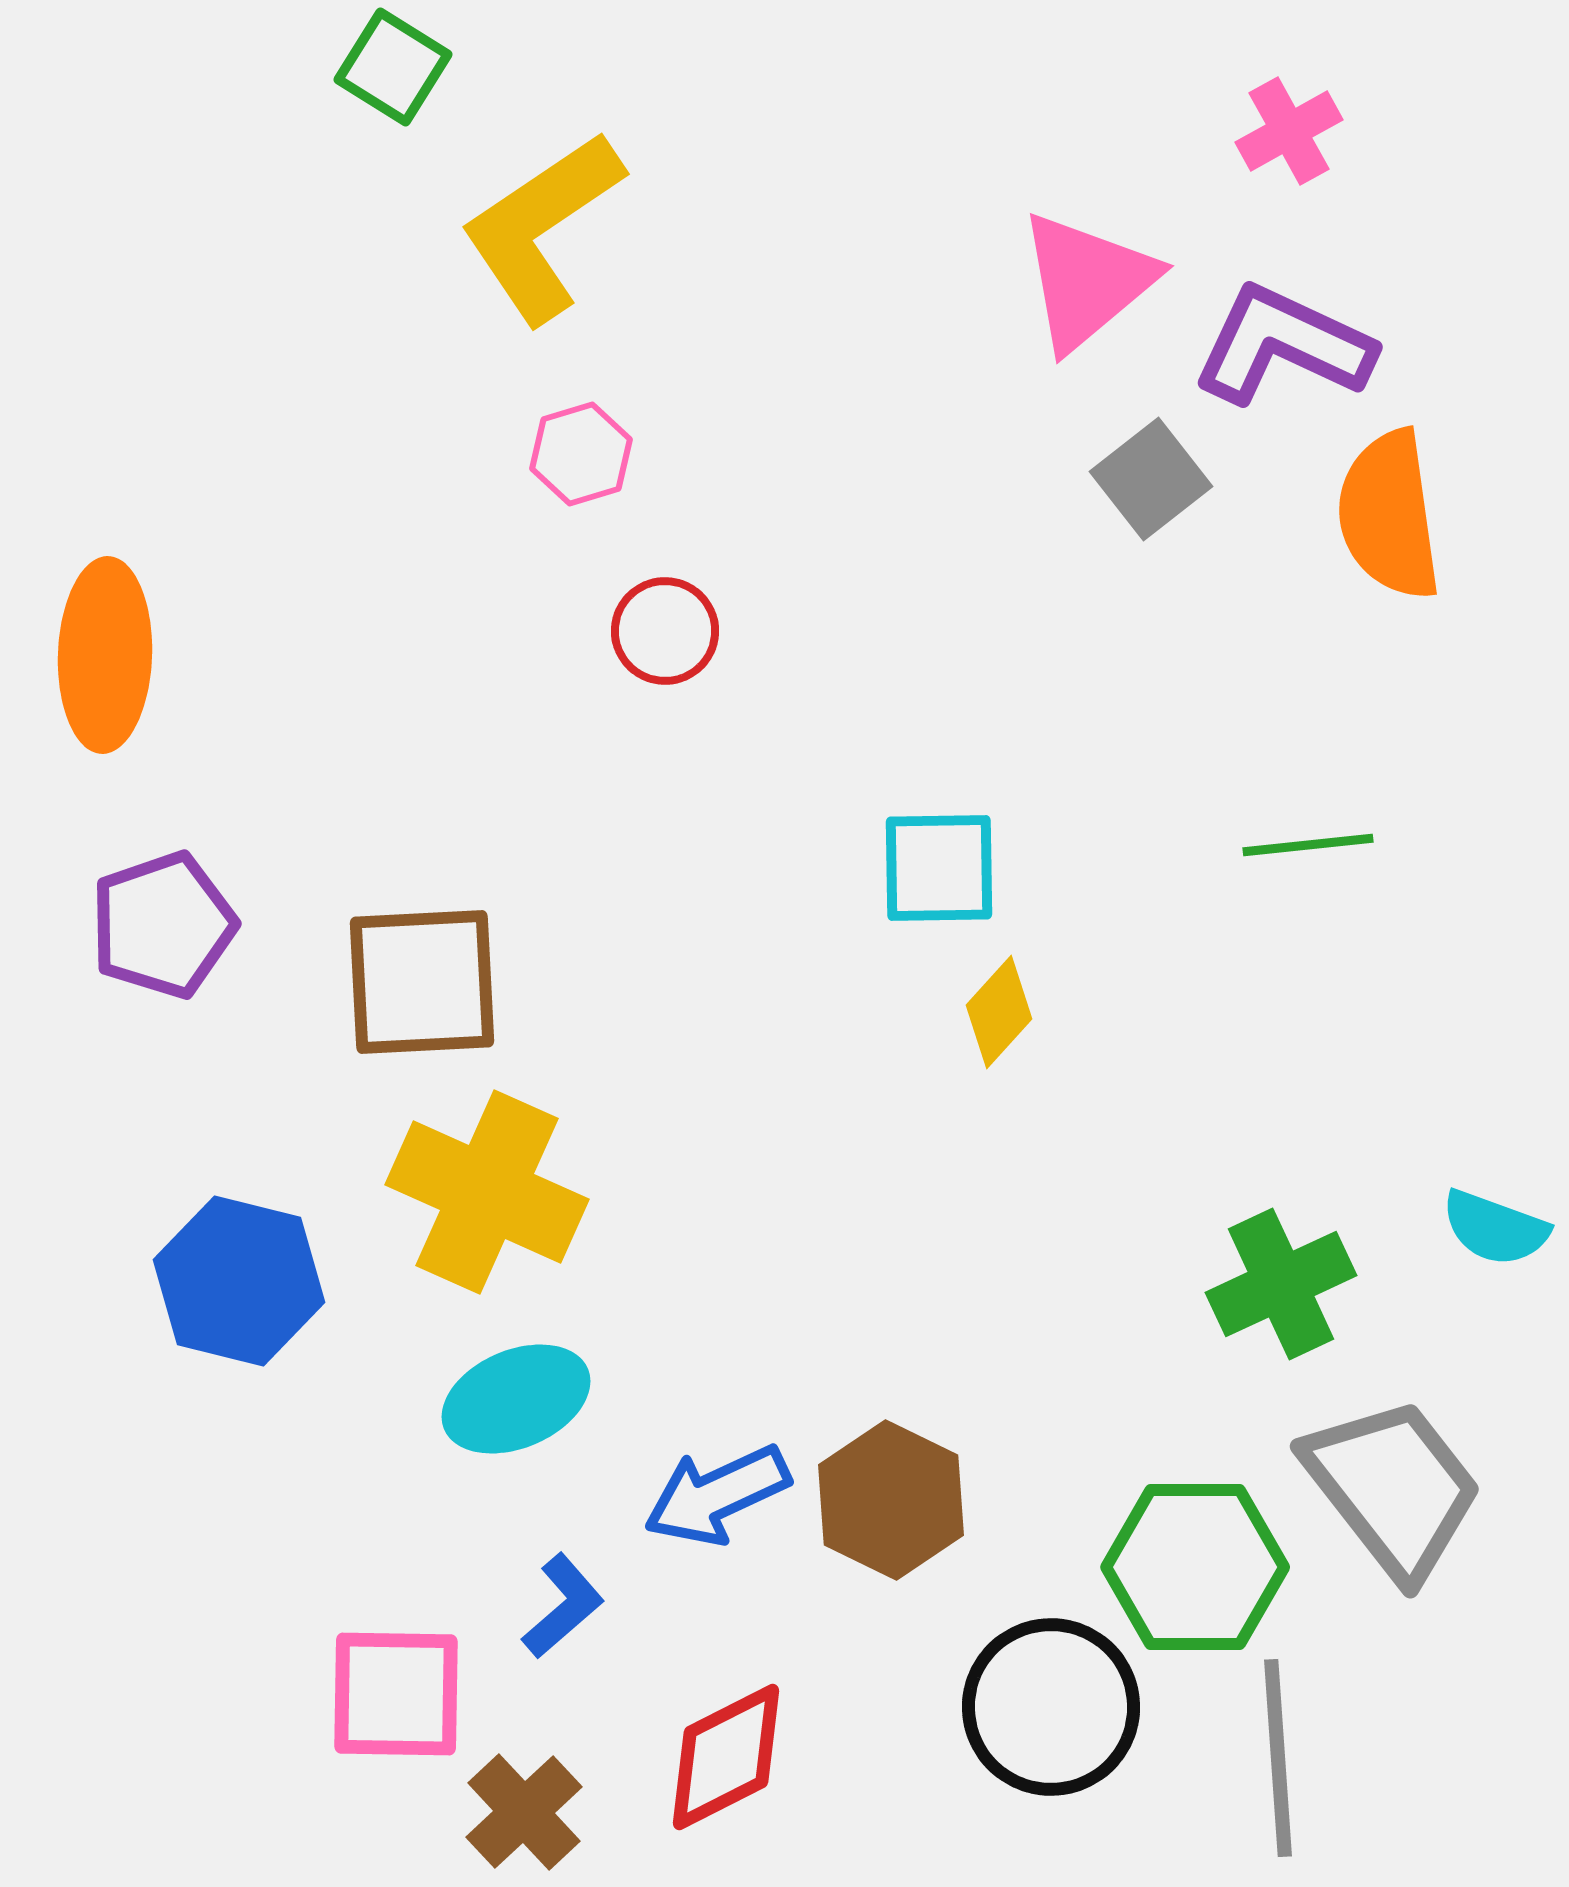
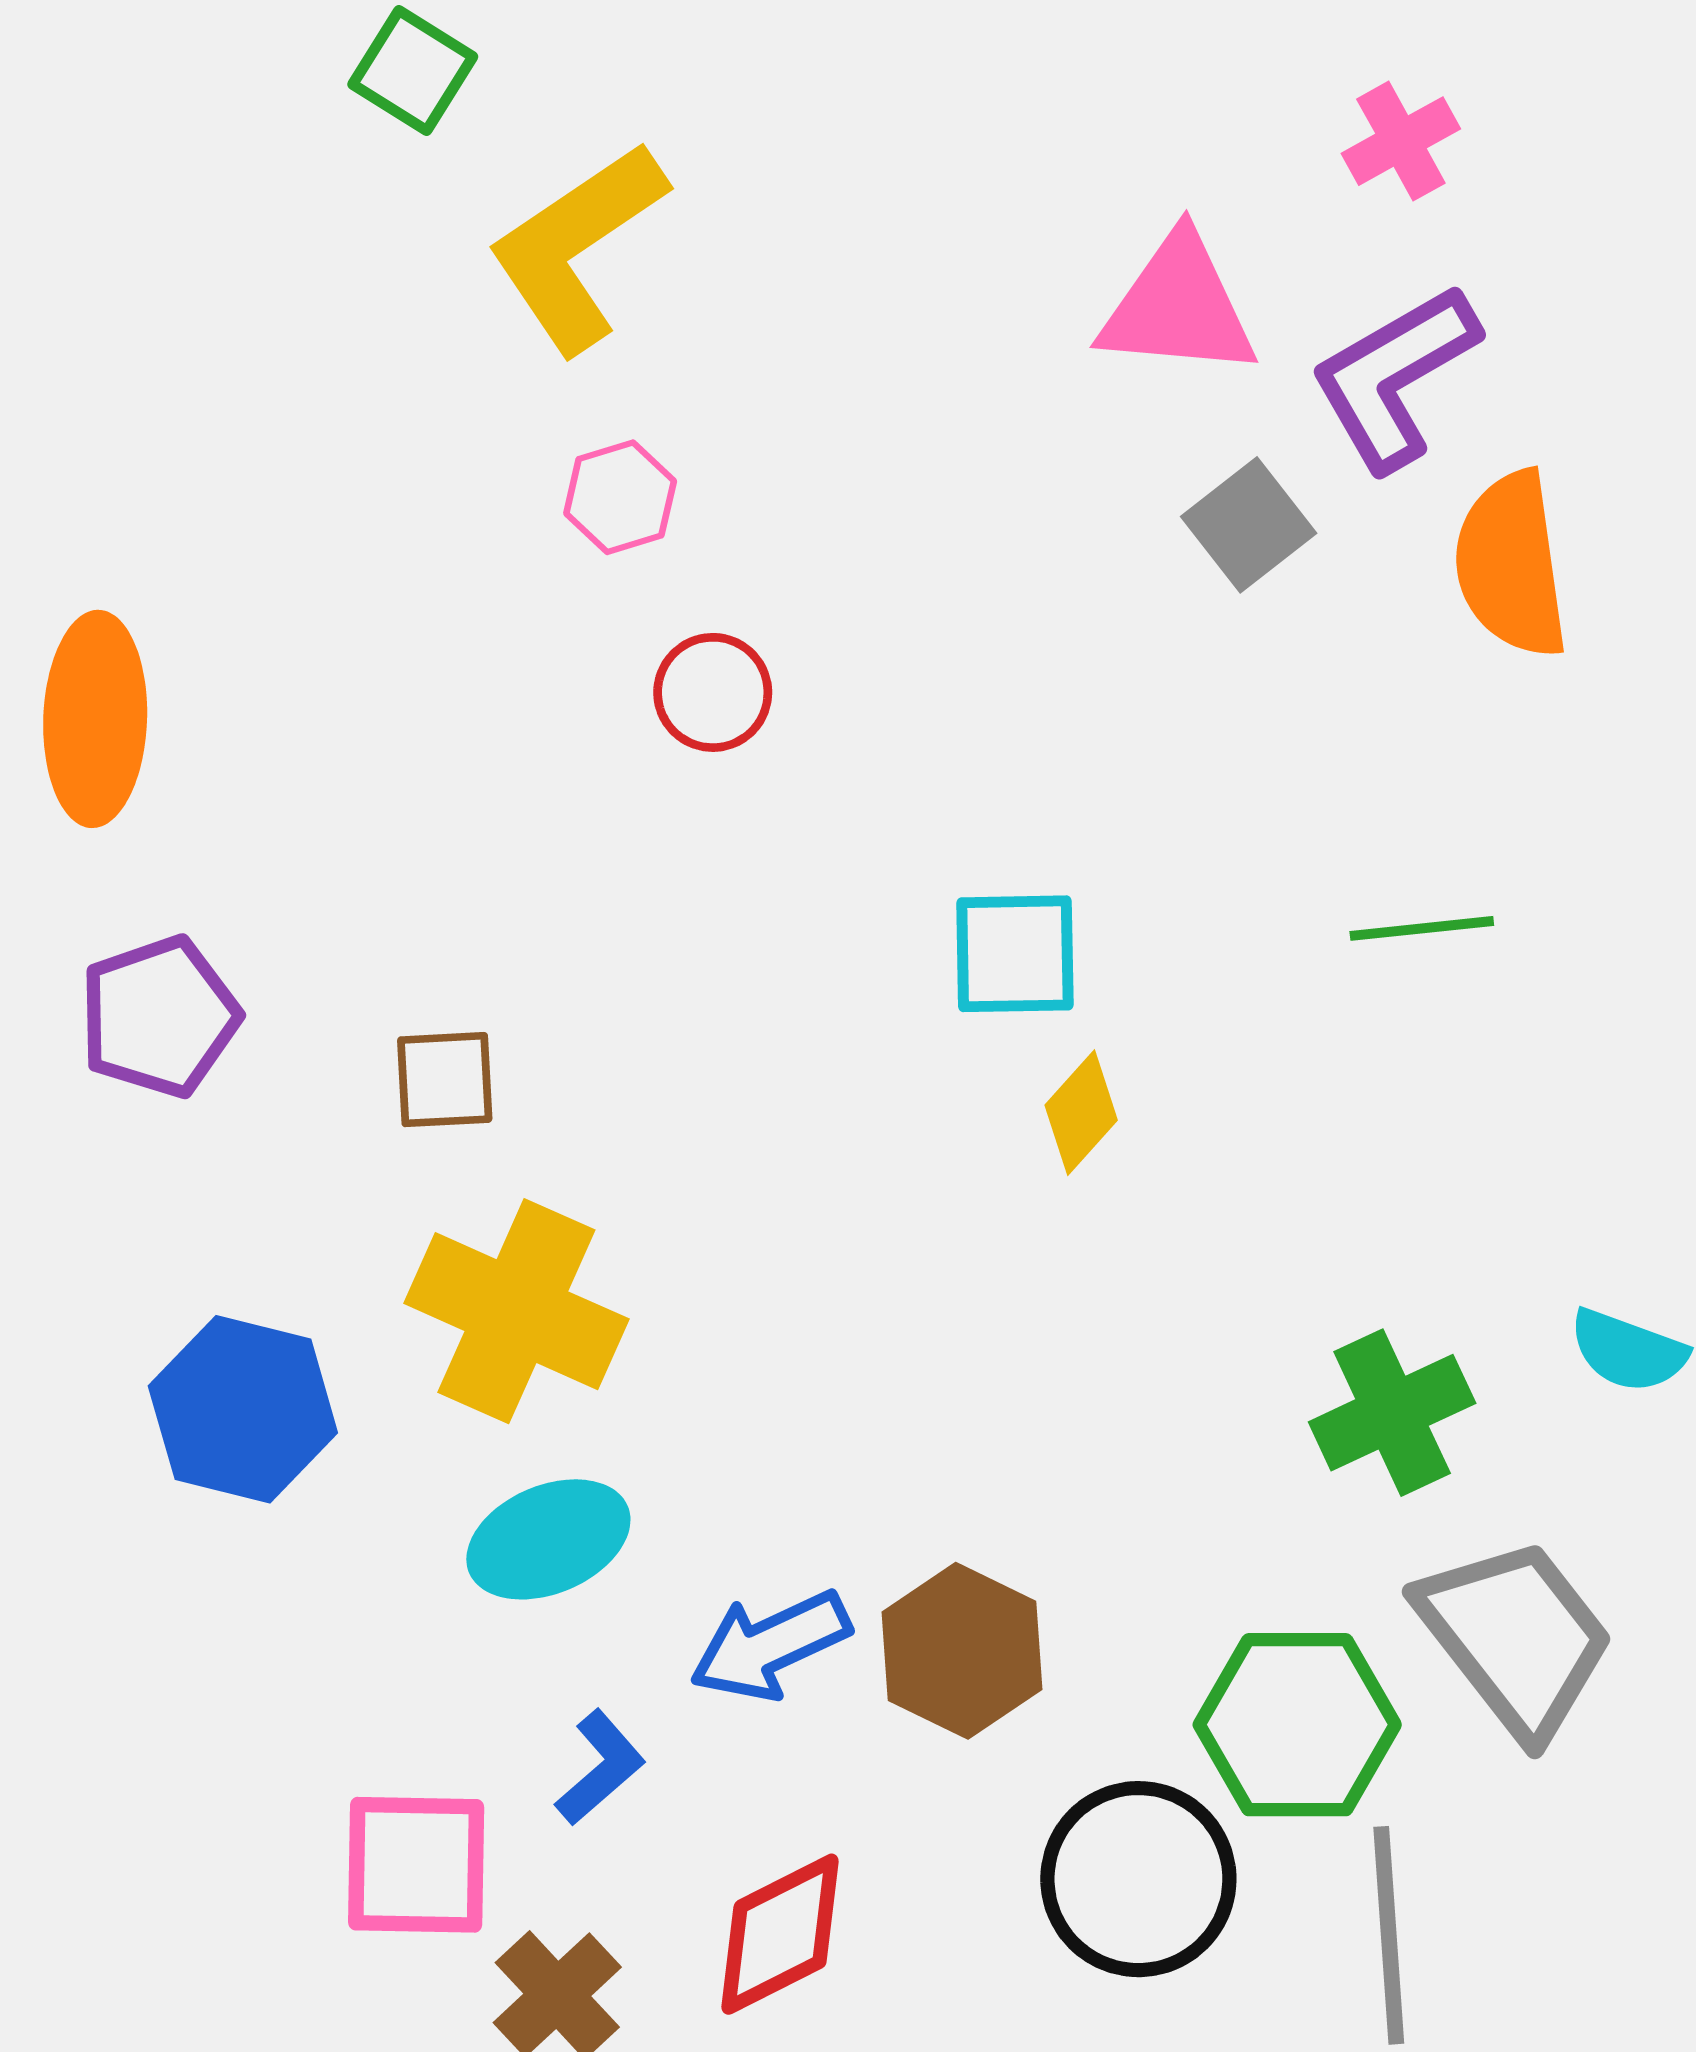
pink triangle: (1087, 281) -> (1178, 306), turned 45
purple L-shape: (1283, 345) -> (1394, 377), turned -55
brown square: (422, 982) -> (445, 1080), size x0.6

